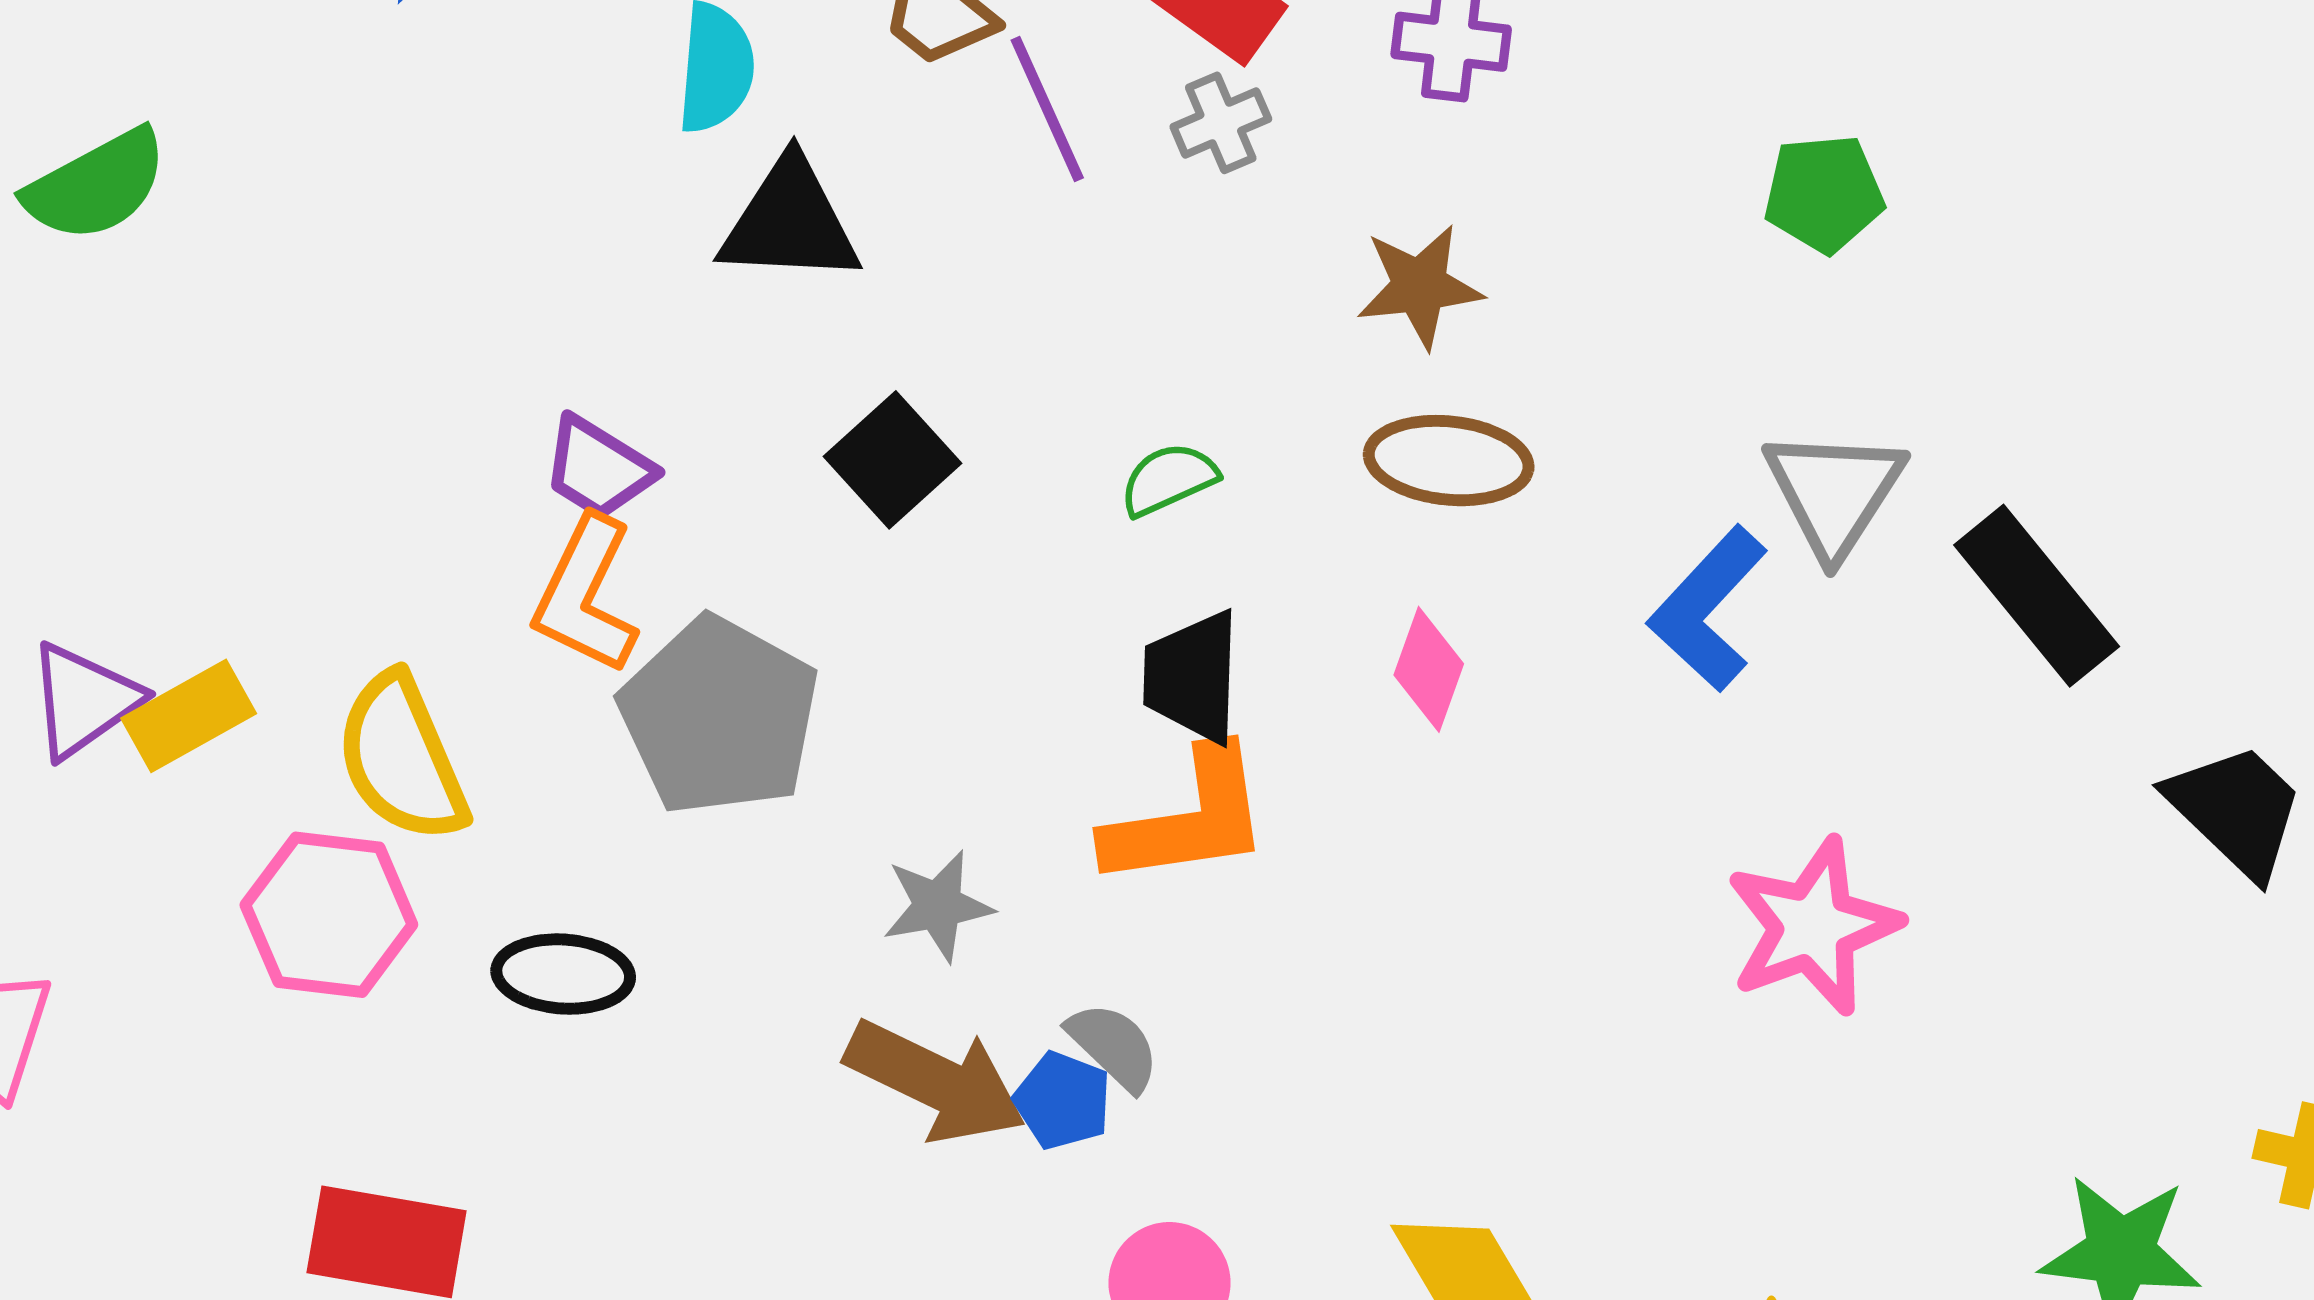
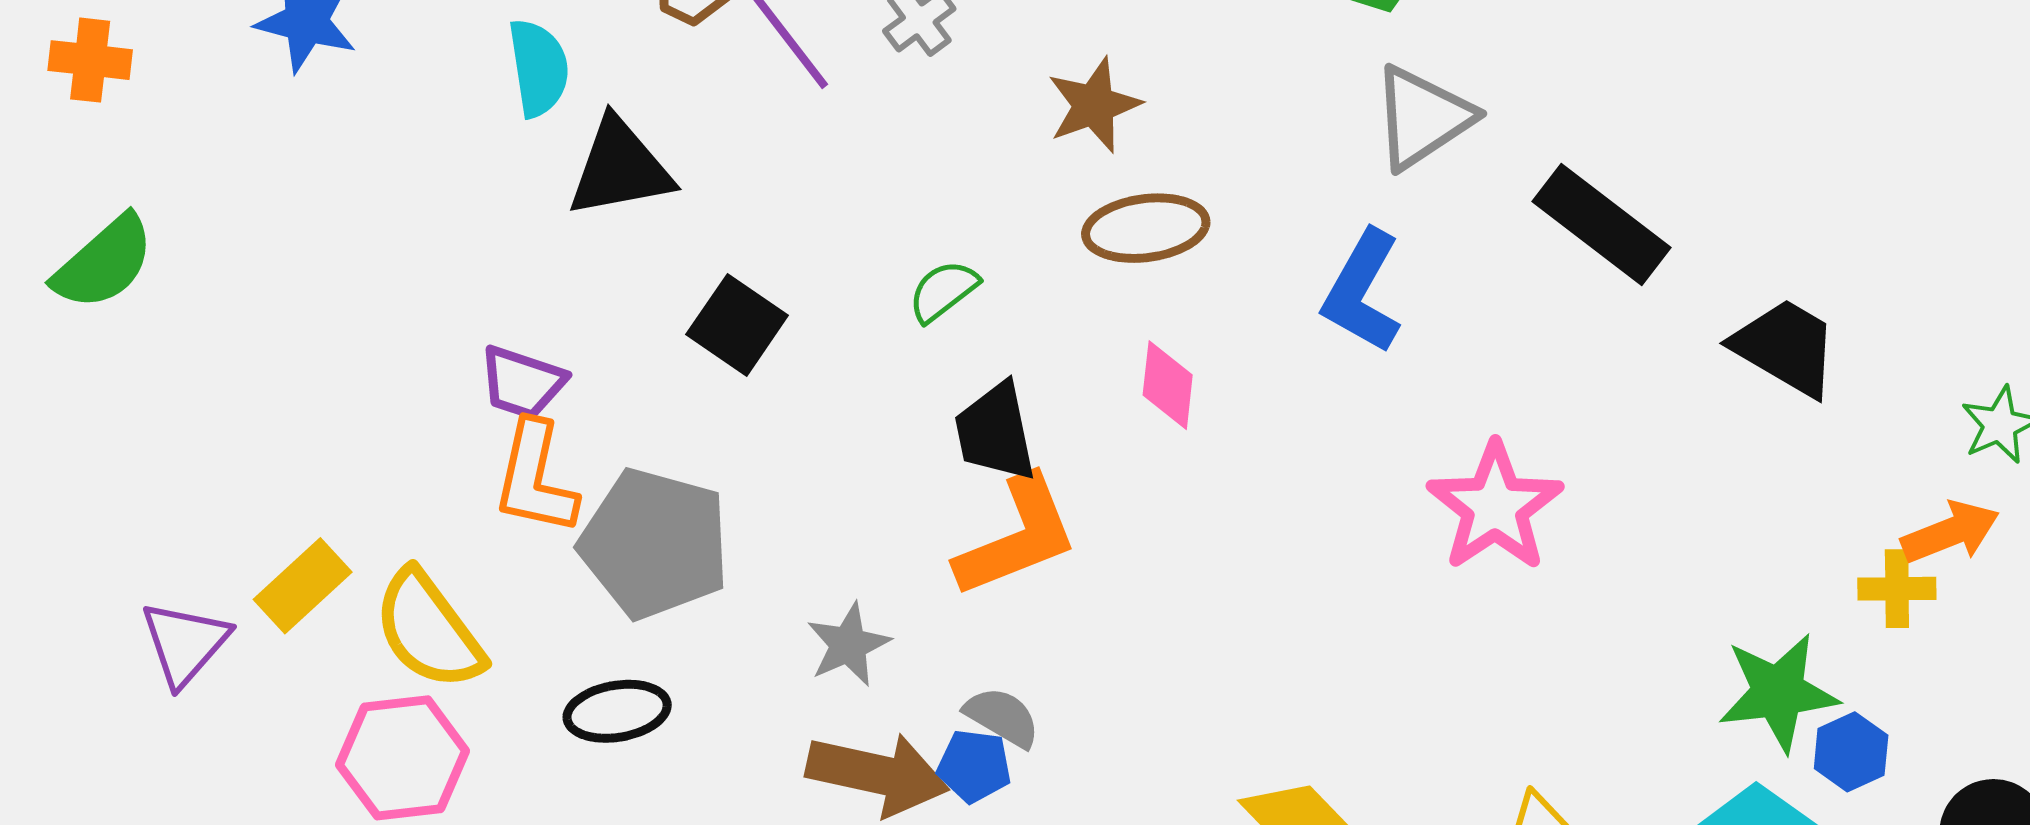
gray triangle: (1834, 492) -> (1422, 118), moved, turned 37
yellow rectangle: (189, 716) -> (303, 586), moved
black ellipse: (563, 974) -> (617, 711), moved

